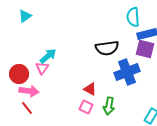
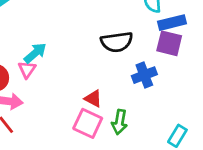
blue cross: (127, 72) -> (144, 75), size x0.7
pink square: (86, 107) -> (88, 123), size x1.5

